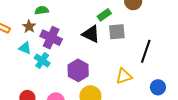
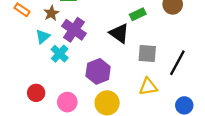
gray square: (117, 32) -> (147, 54), moved
cyan triangle: (25, 48) -> (43, 36), turned 48

